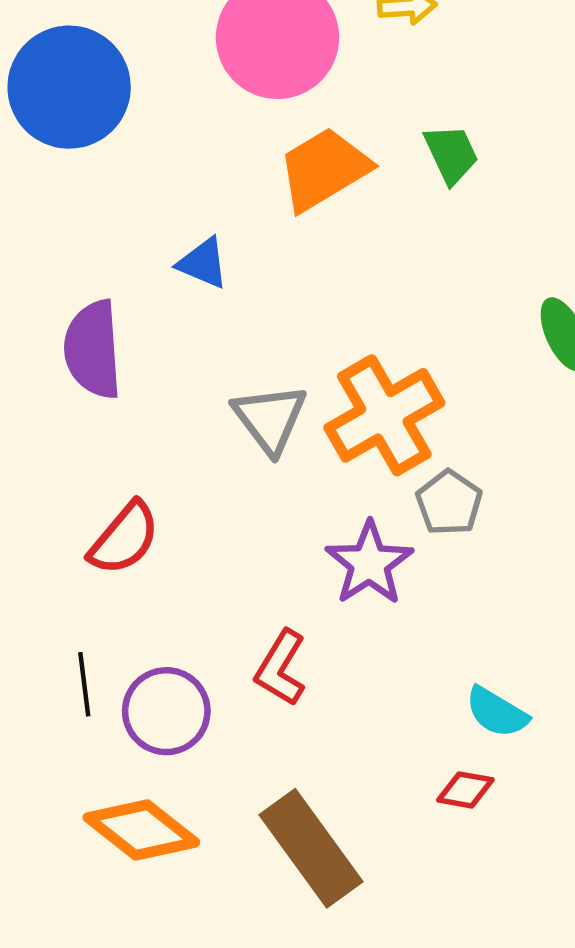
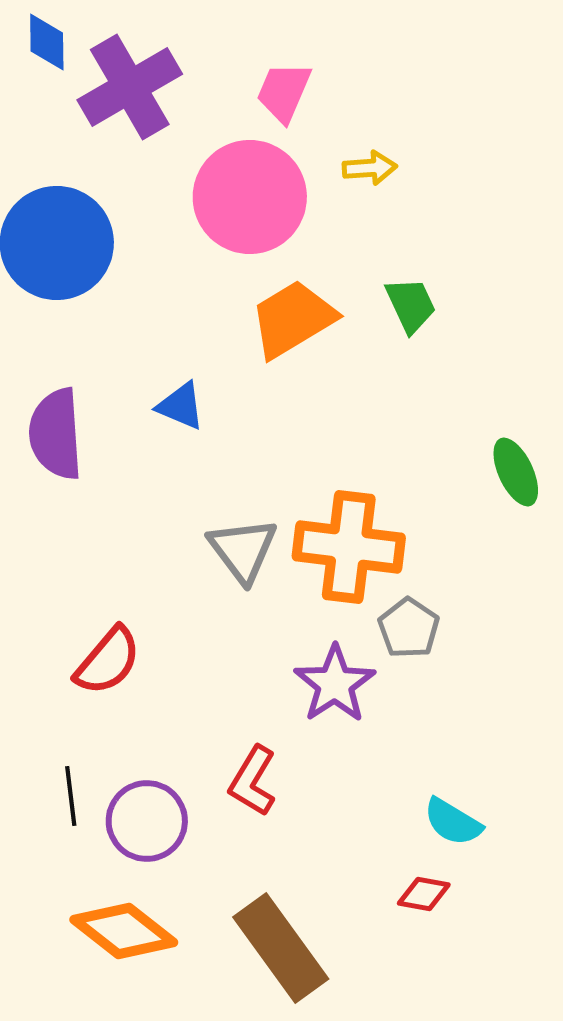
purple semicircle: (93, 349) -> (56, 434), moved
orange cross: (384, 415) -> (349, 547), turned 37

